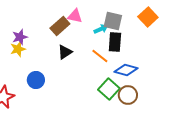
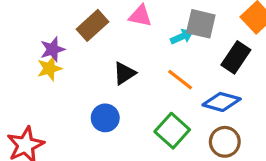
brown rectangle: (60, 26) -> (92, 25), moved
black rectangle: (115, 42) -> (236, 57), moved, turned 30
blue circle: (36, 80) -> (105, 118), moved
green square: (109, 89) -> (172, 131), moved

